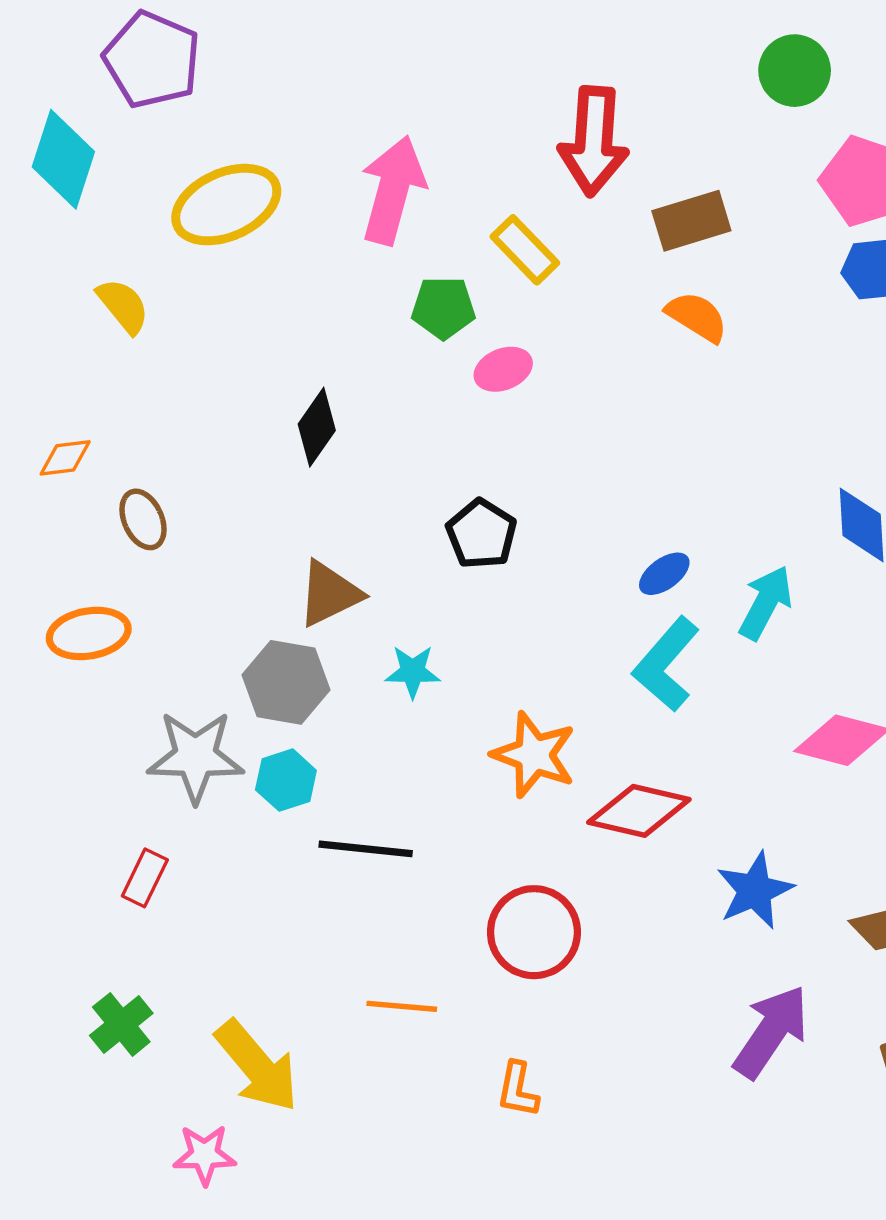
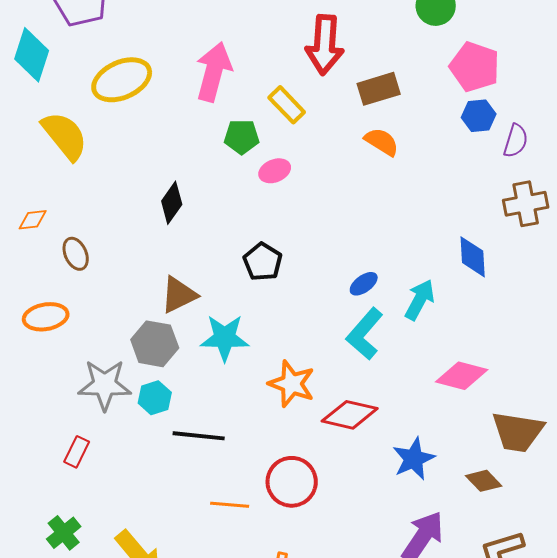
yellow semicircle: (123, 306) -> (65, 136), size x1.6
cyan star: (413, 672) -> (225, 338), size x1.6
orange line: (402, 1006) -> (230, 505), moved

